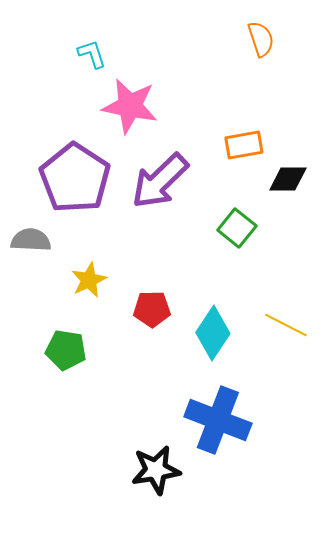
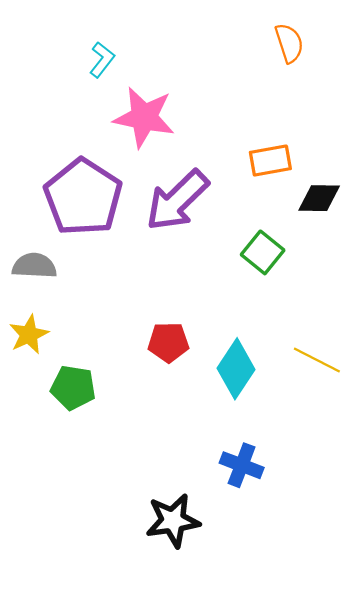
cyan L-shape: (92, 54) -> (102, 60), turned 56
yellow star: (89, 280) -> (29, 334), moved
blue cross: (218, 420) -> (242, 465), size x0.6

